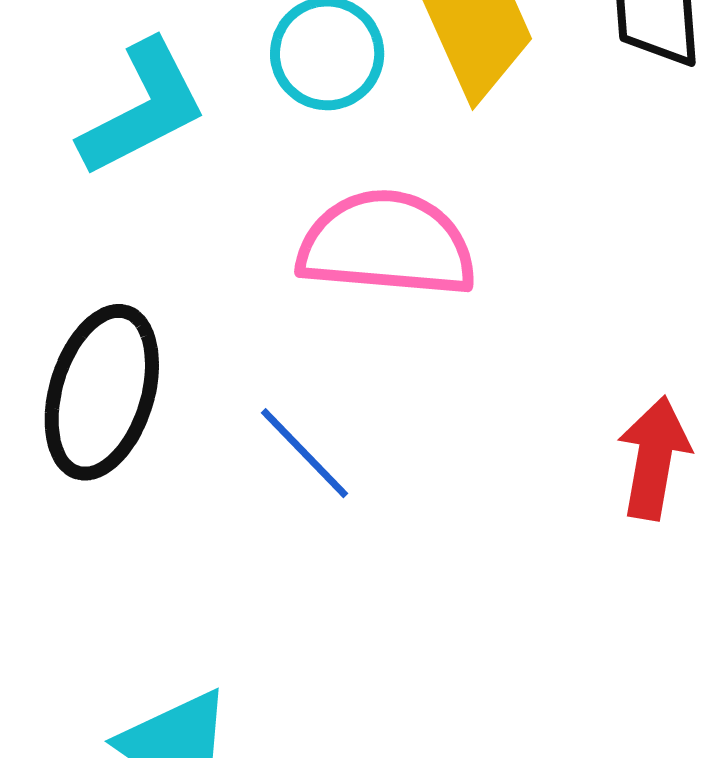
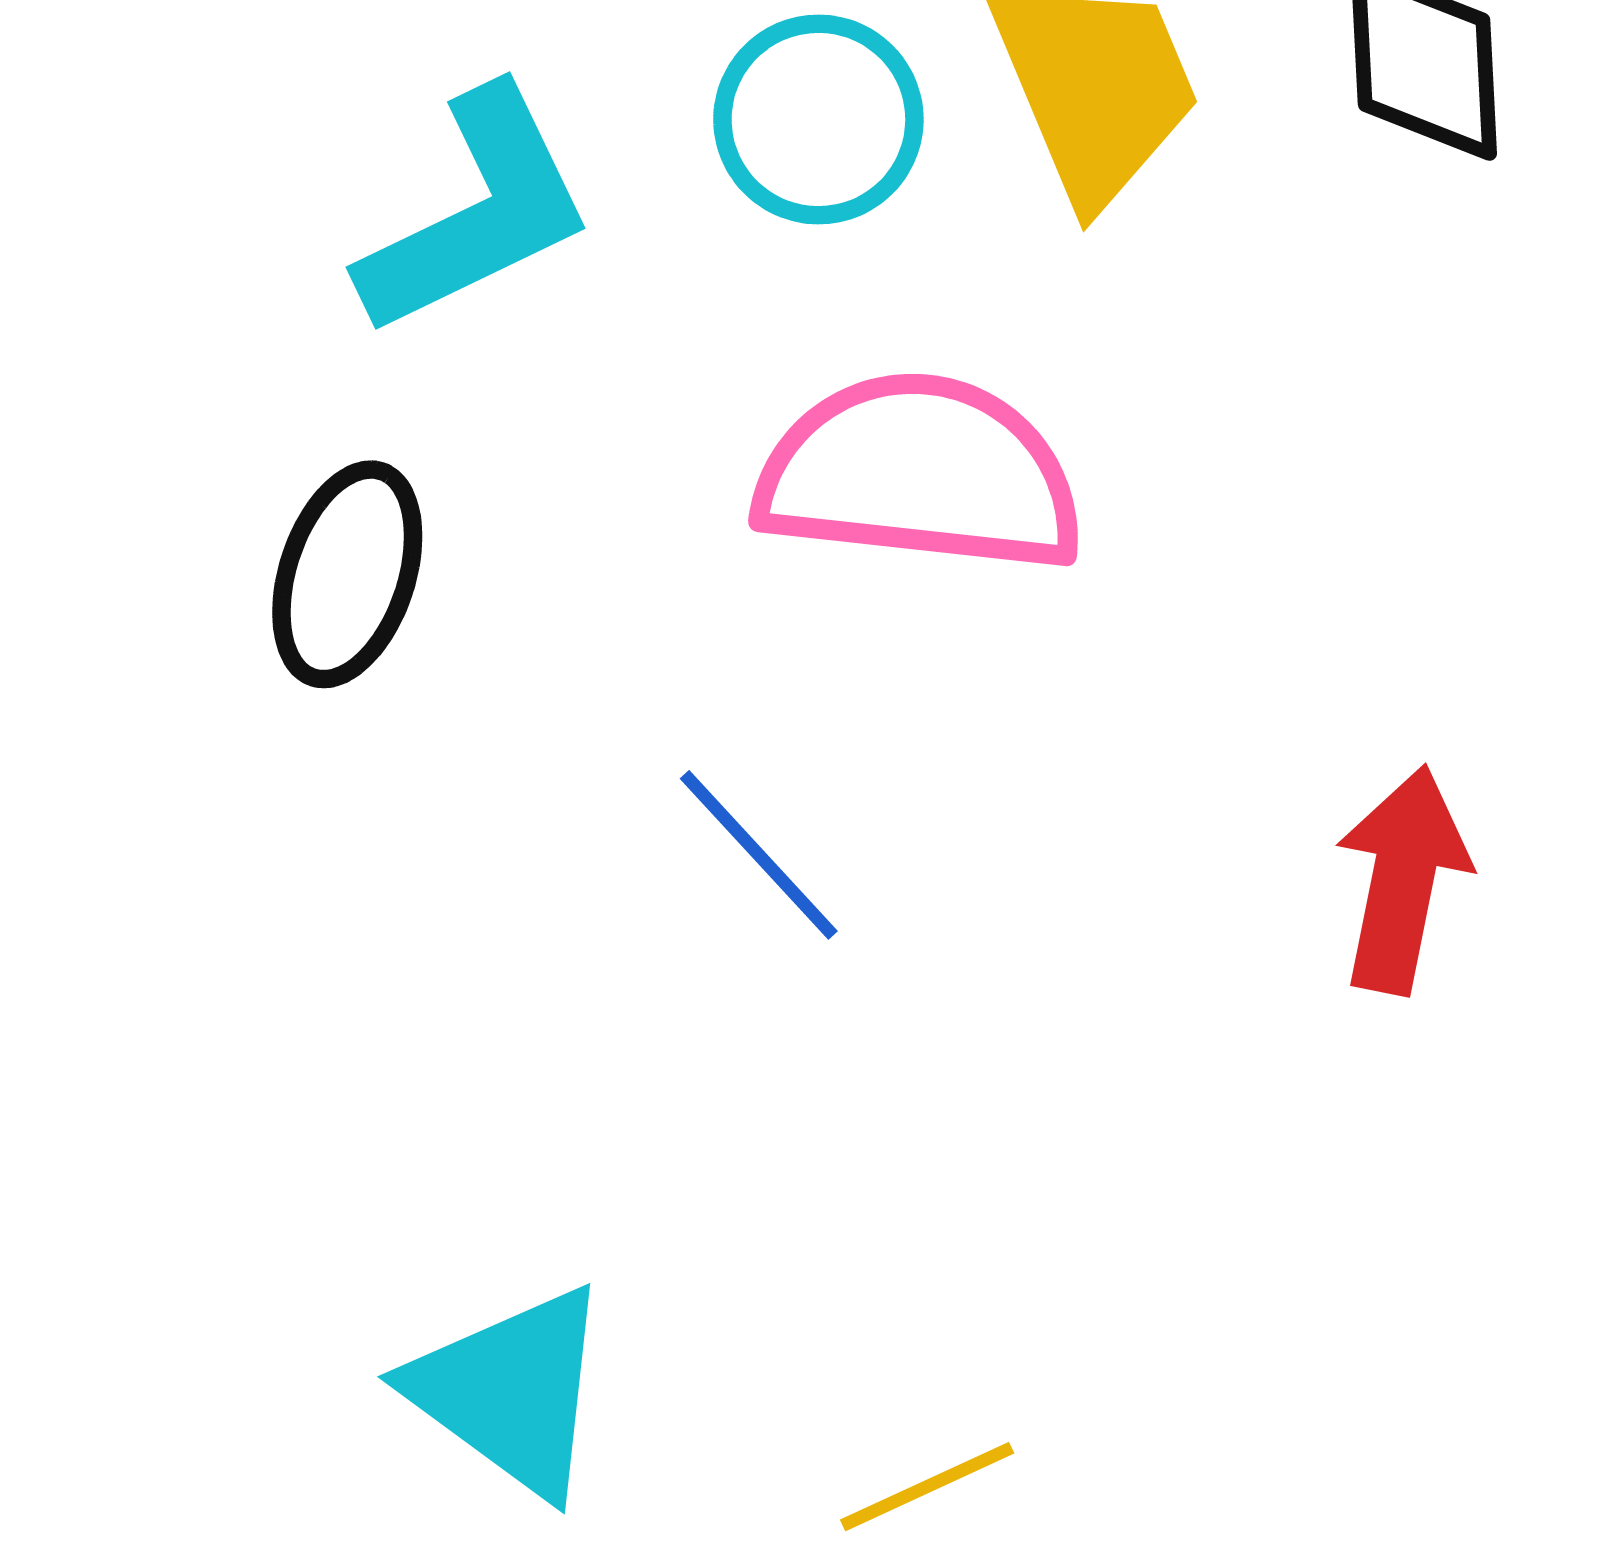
black ellipse: (102, 392) -> (347, 574), moved, size x0.7

